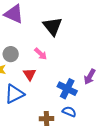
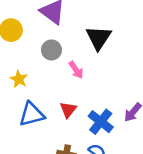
gray circle: (11, 54) -> (51, 50), moved
red triangle: (30, 74) -> (68, 110), moved

